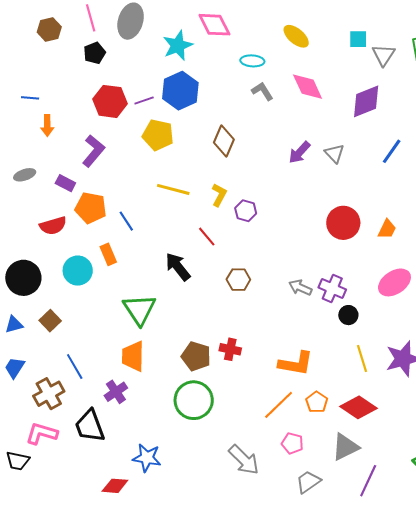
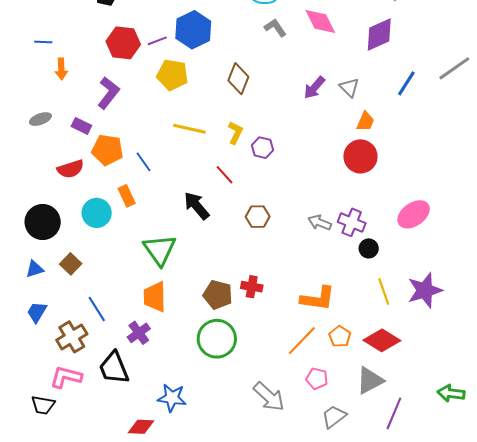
orange trapezoid: (387, 229) -> (365, 121), moved

